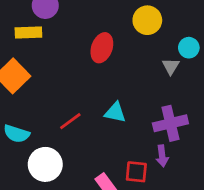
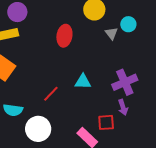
gray triangle: (171, 66) -> (111, 33), moved

